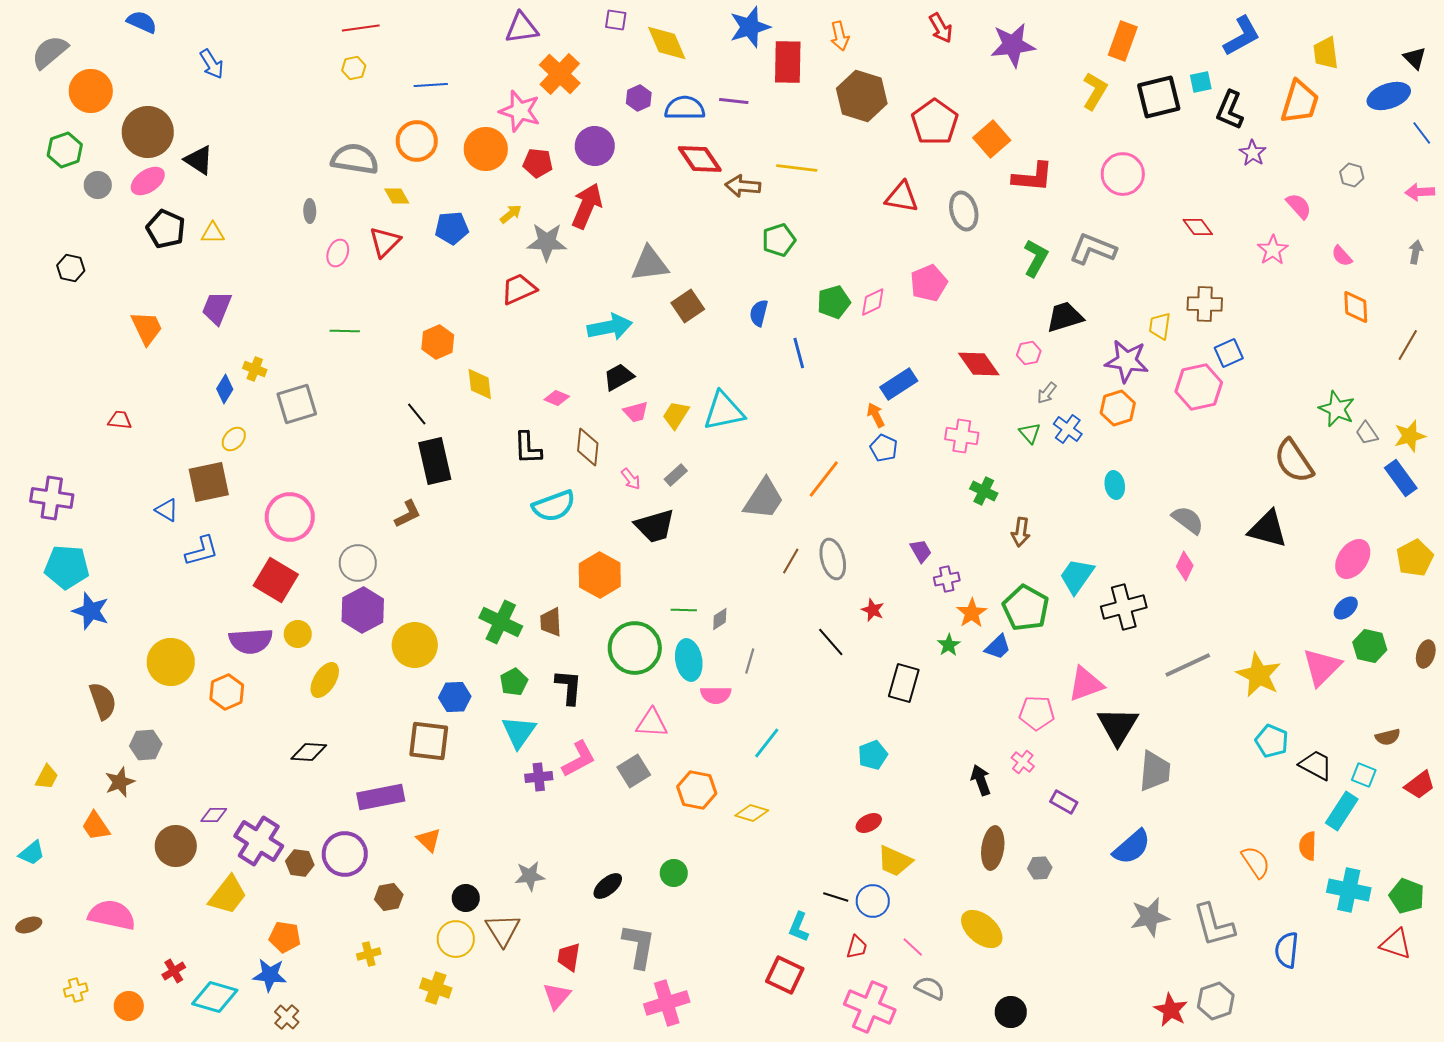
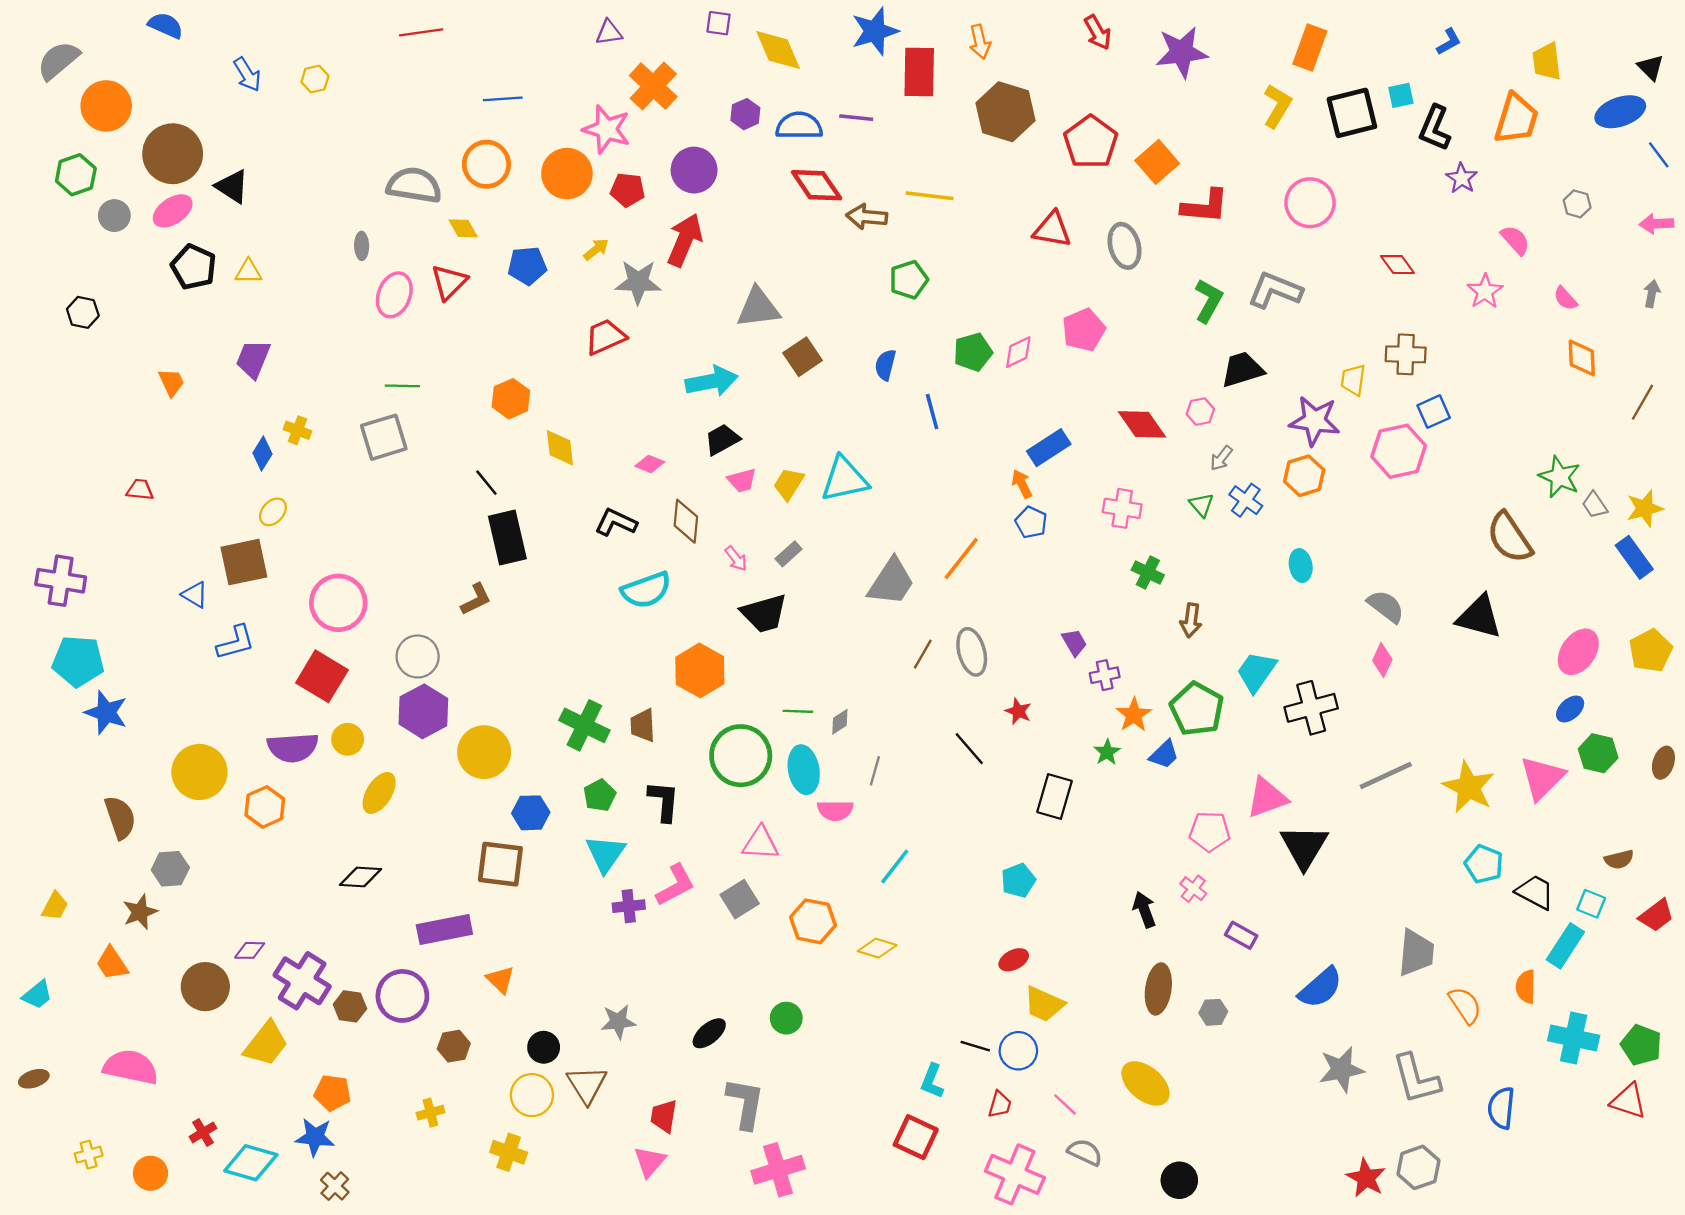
purple triangle: (522, 28) -> (609, 32), size x0.7
blue L-shape: (1242, 36) -> (1449, 42), size x0.6
yellow hexagon: (354, 68) -> (315, 79), moved
pink ellipse: (338, 253) -> (394, 295), size x1.4
orange trapezoid: (147, 328) -> (171, 382), size x0.7
gray square: (297, 404) -> (384, 437), moved
black L-shape: (528, 448) -> (616, 522), turned 117
gray trapezoid: (1155, 771) -> (1416, 953), moved

